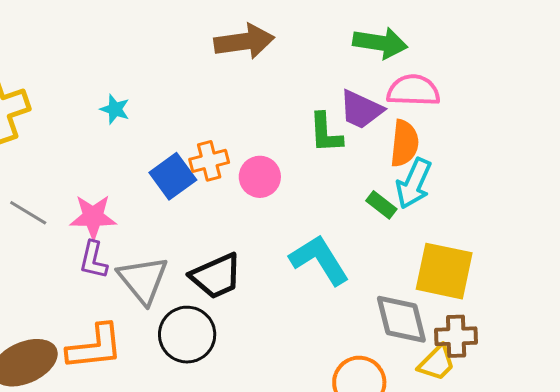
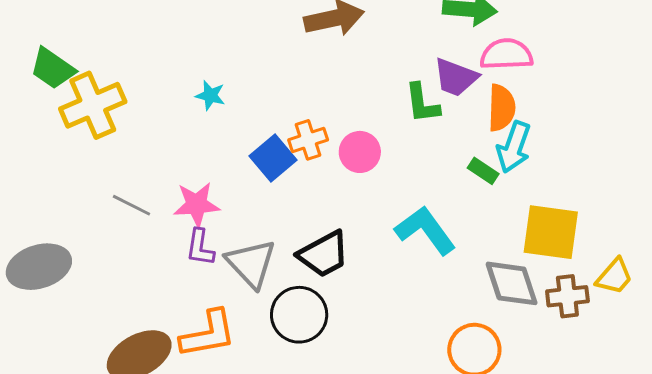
yellow trapezoid: (437, 363) -> (614, 277), moved

